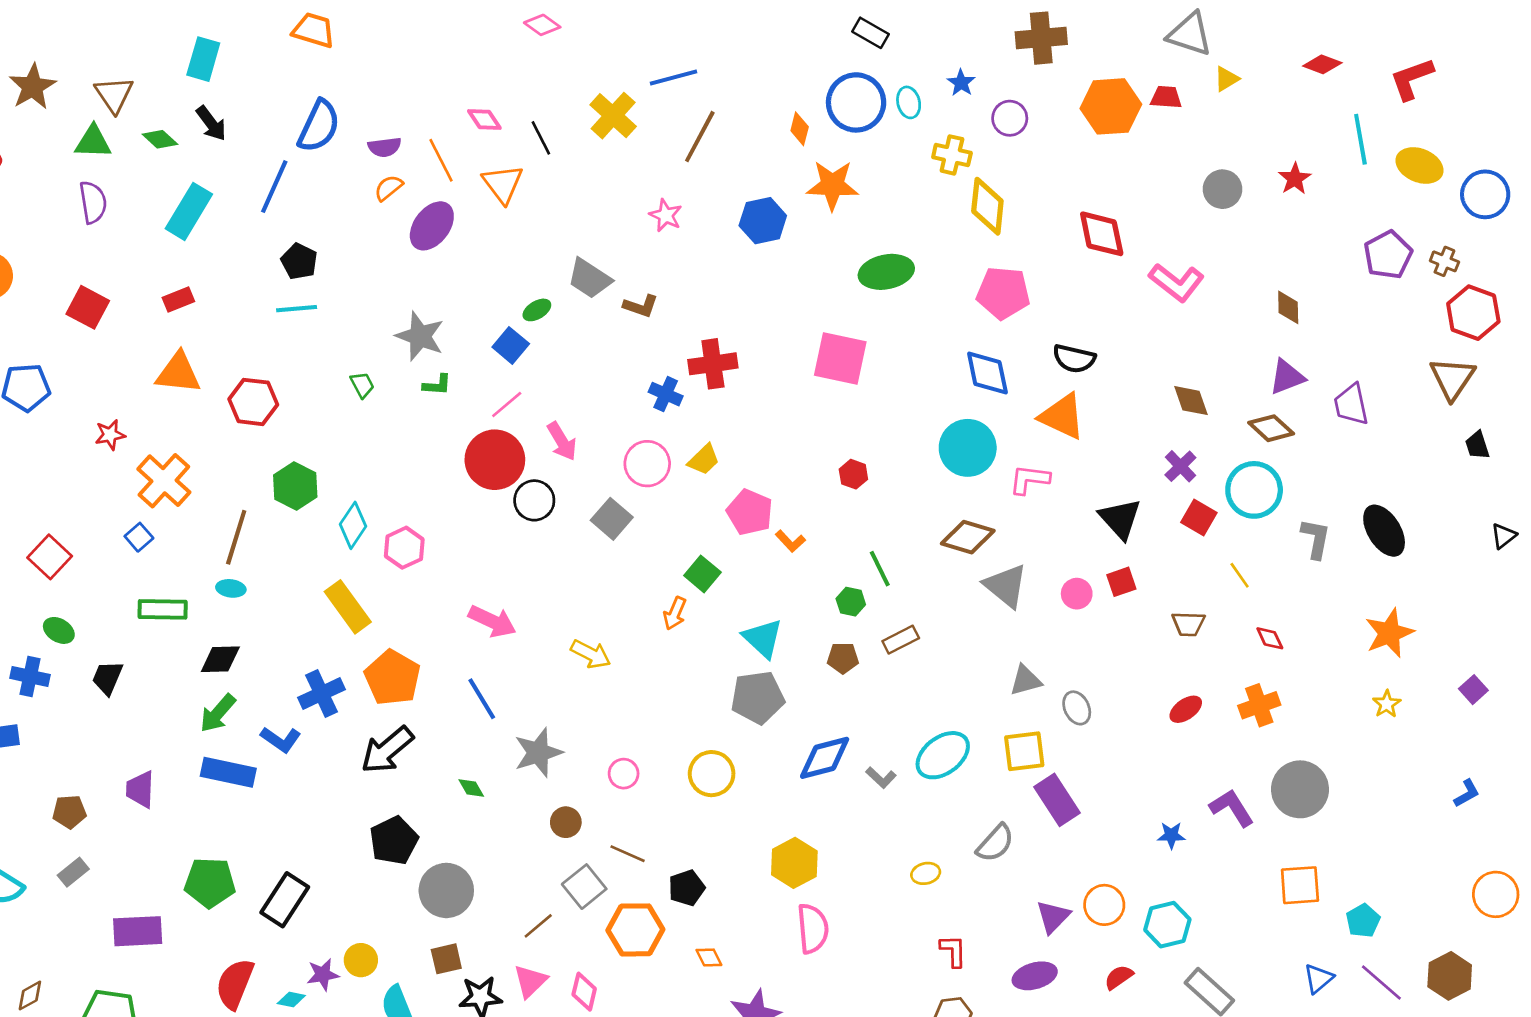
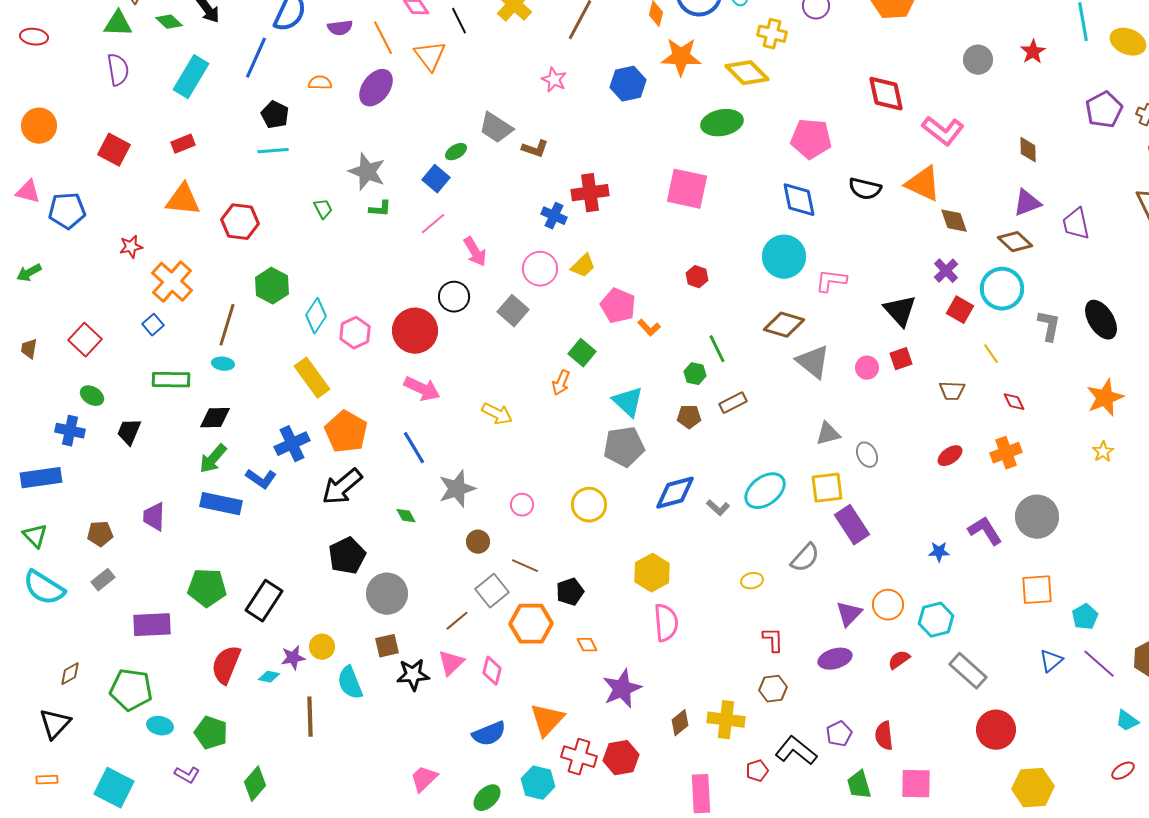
orange semicircle: (388, 188) -> (320, 83), moved, turned 40
yellow diamond: (987, 206) -> (747, 73), moved, turned -51
orange triangle: (1062, 416) -> (923, 184), moved
red circle: (495, 460) -> (415, 331), moved

